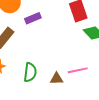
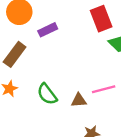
green semicircle: (30, 72) -> (47, 94), turned 138

